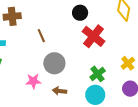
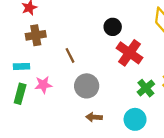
green cross: (98, 74) -> (146, 88), moved
pink star: (33, 81) -> (43, 85), moved

